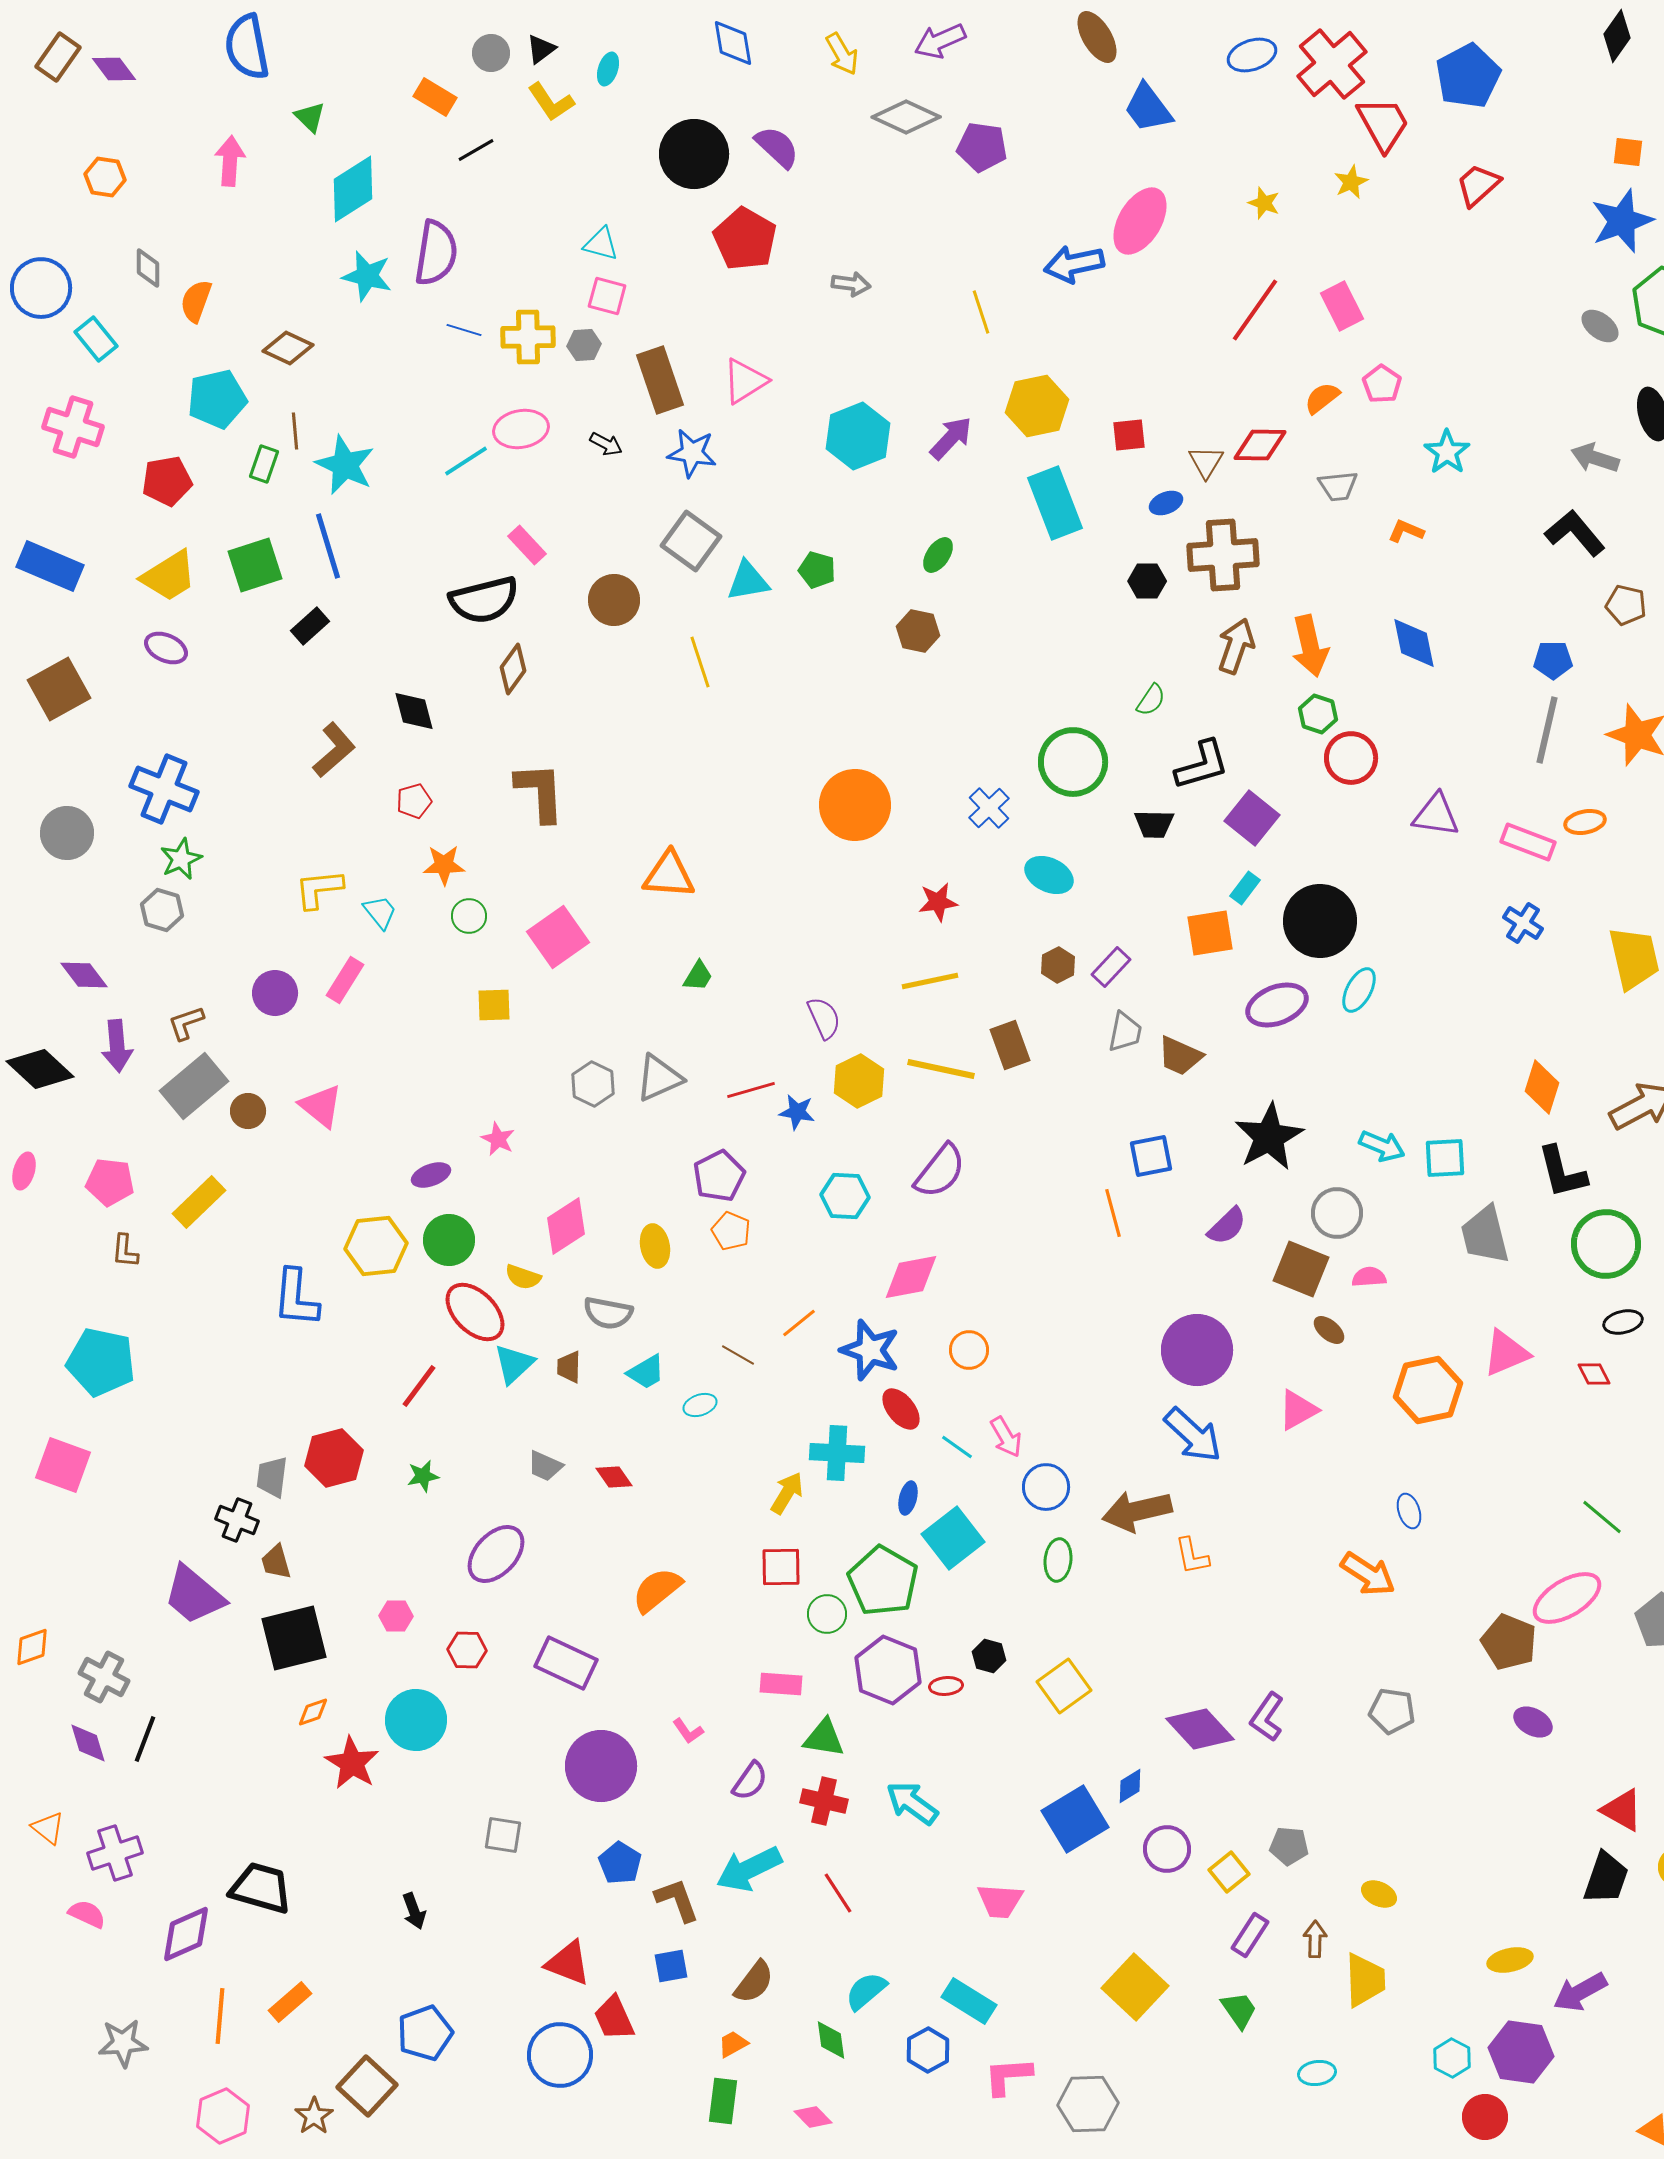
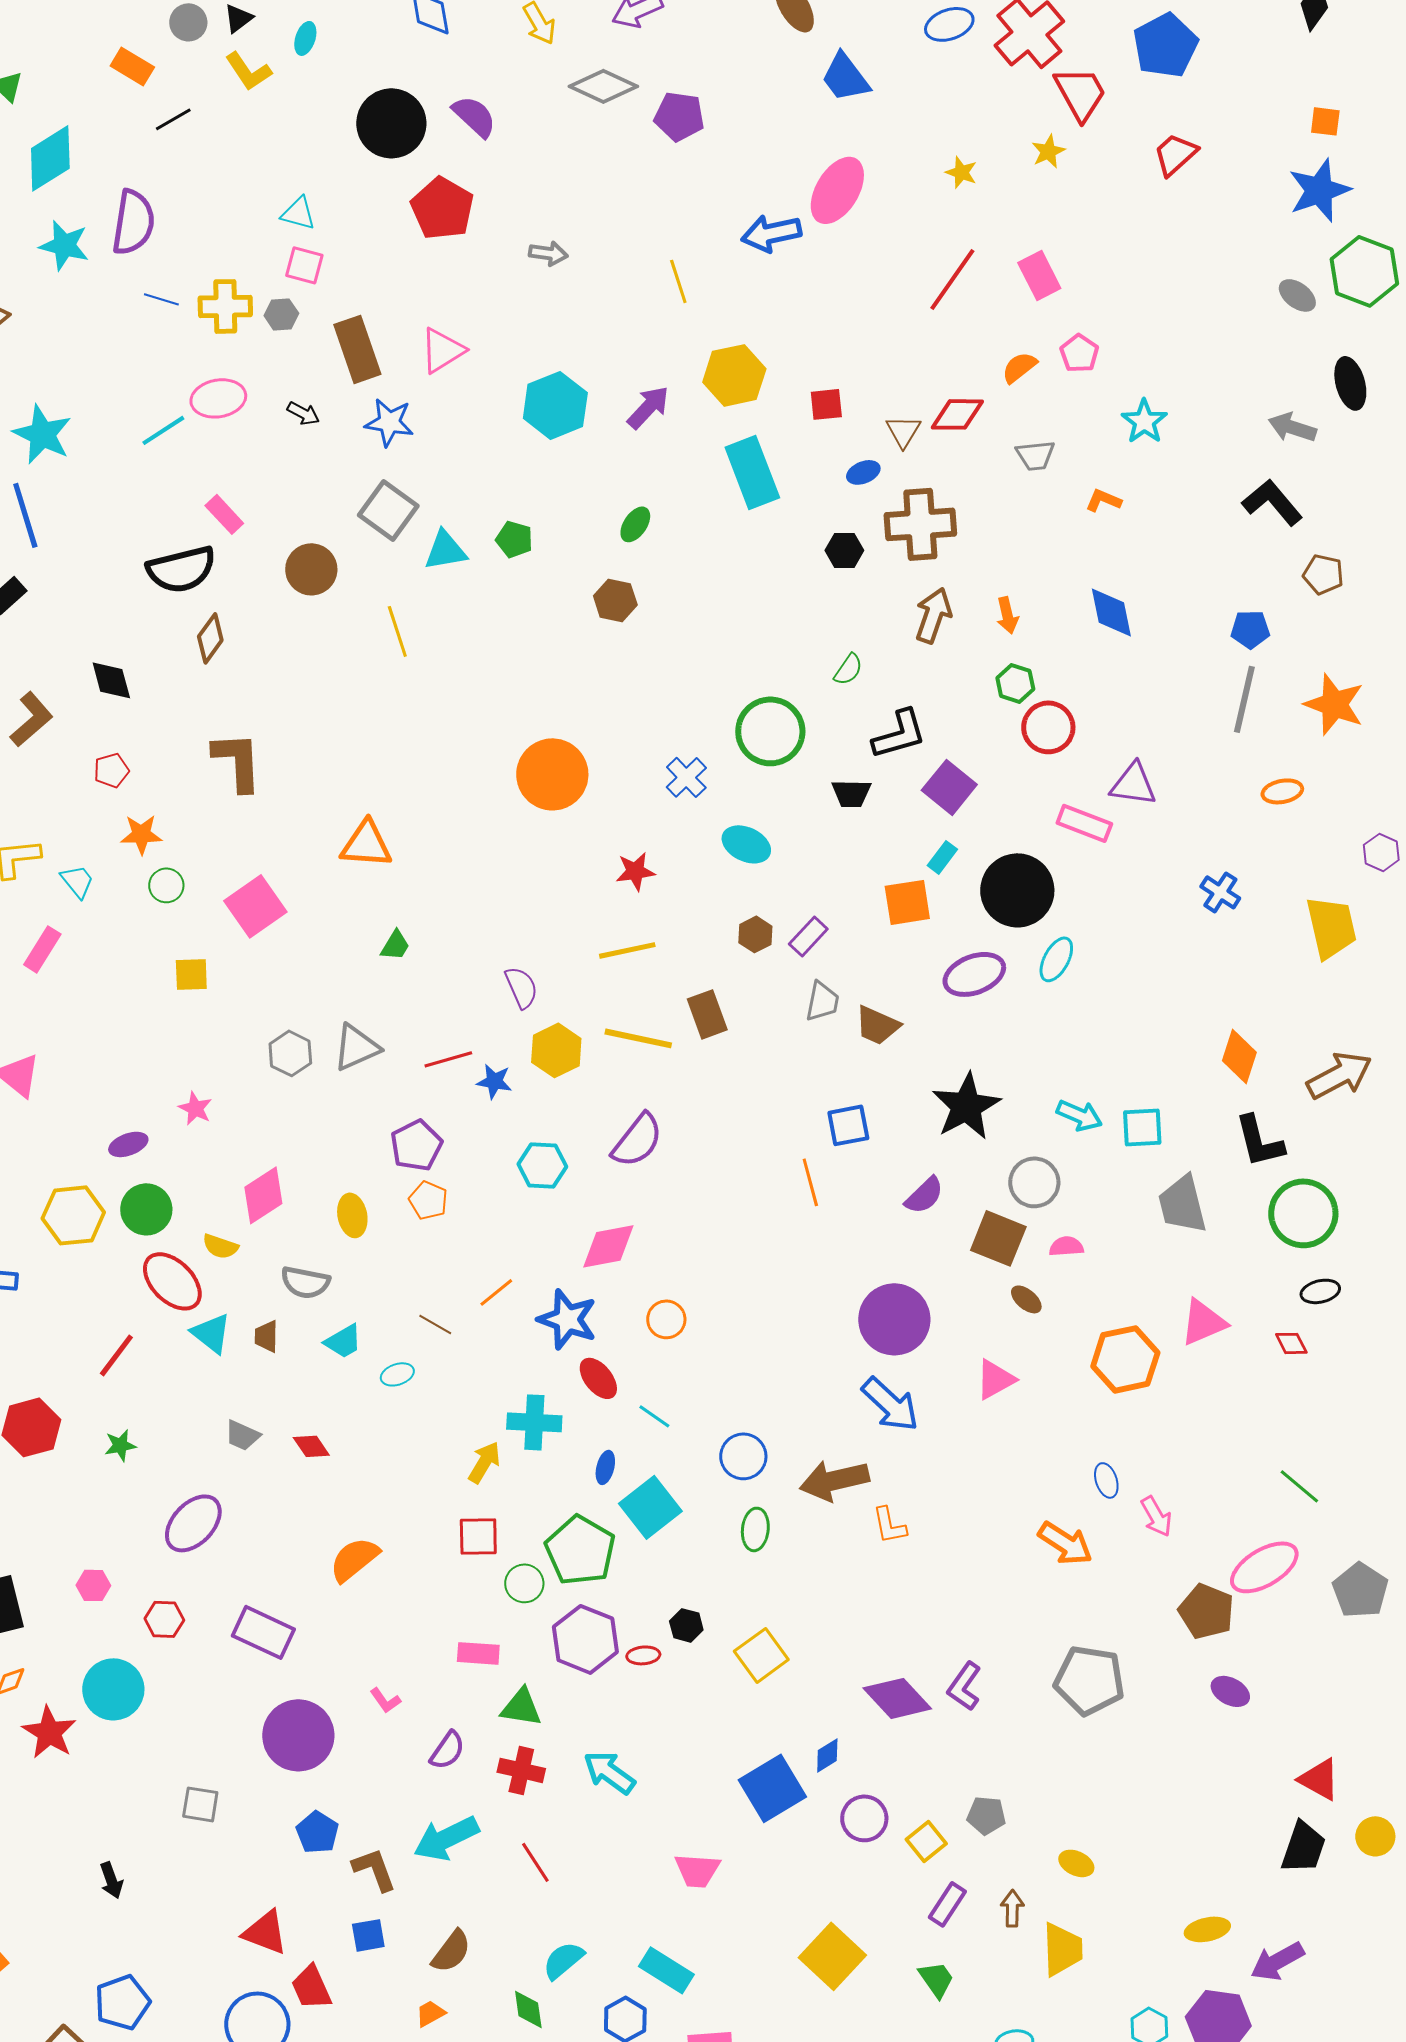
orange arrow: (1310, 646) -> (1007, 615), size x0.6
pink rectangle: (1528, 842) -> (1084, 823), moved
cyan triangle: (514, 1364) -> (211, 1333), turned -39
pink arrow: (1006, 1437) -> (1156, 1516), moved
gray pentagon: (1392, 1711) -> (1089, 1680), size x1.5

